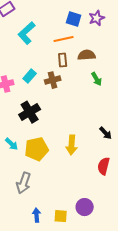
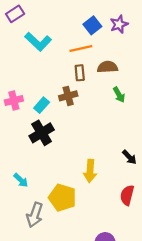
blue square: (74, 19) -> (92, 25), turned 35
cyan L-shape: (27, 33) -> (38, 42), turned -95
cyan rectangle: (30, 76) -> (42, 105), moved
cyan arrow: (12, 144) -> (21, 180), moved
yellow pentagon: (37, 149) -> (62, 198), moved, turned 30

